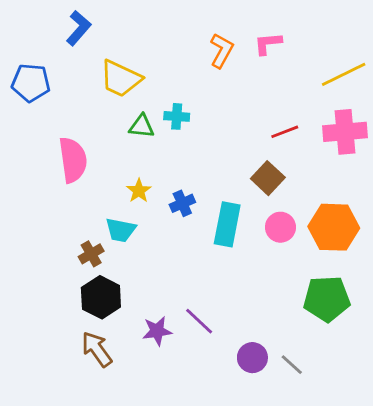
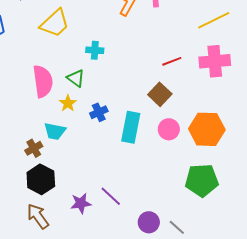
yellow trapezoid: (121, 79) -> (55, 23), turned -68
green triangle: (142, 126) -> (76, 78), moved, turned 30
pink semicircle: (73, 160) -> (43, 81), moved

